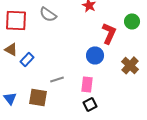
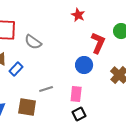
gray semicircle: (48, 14) -> (33, 42), moved

